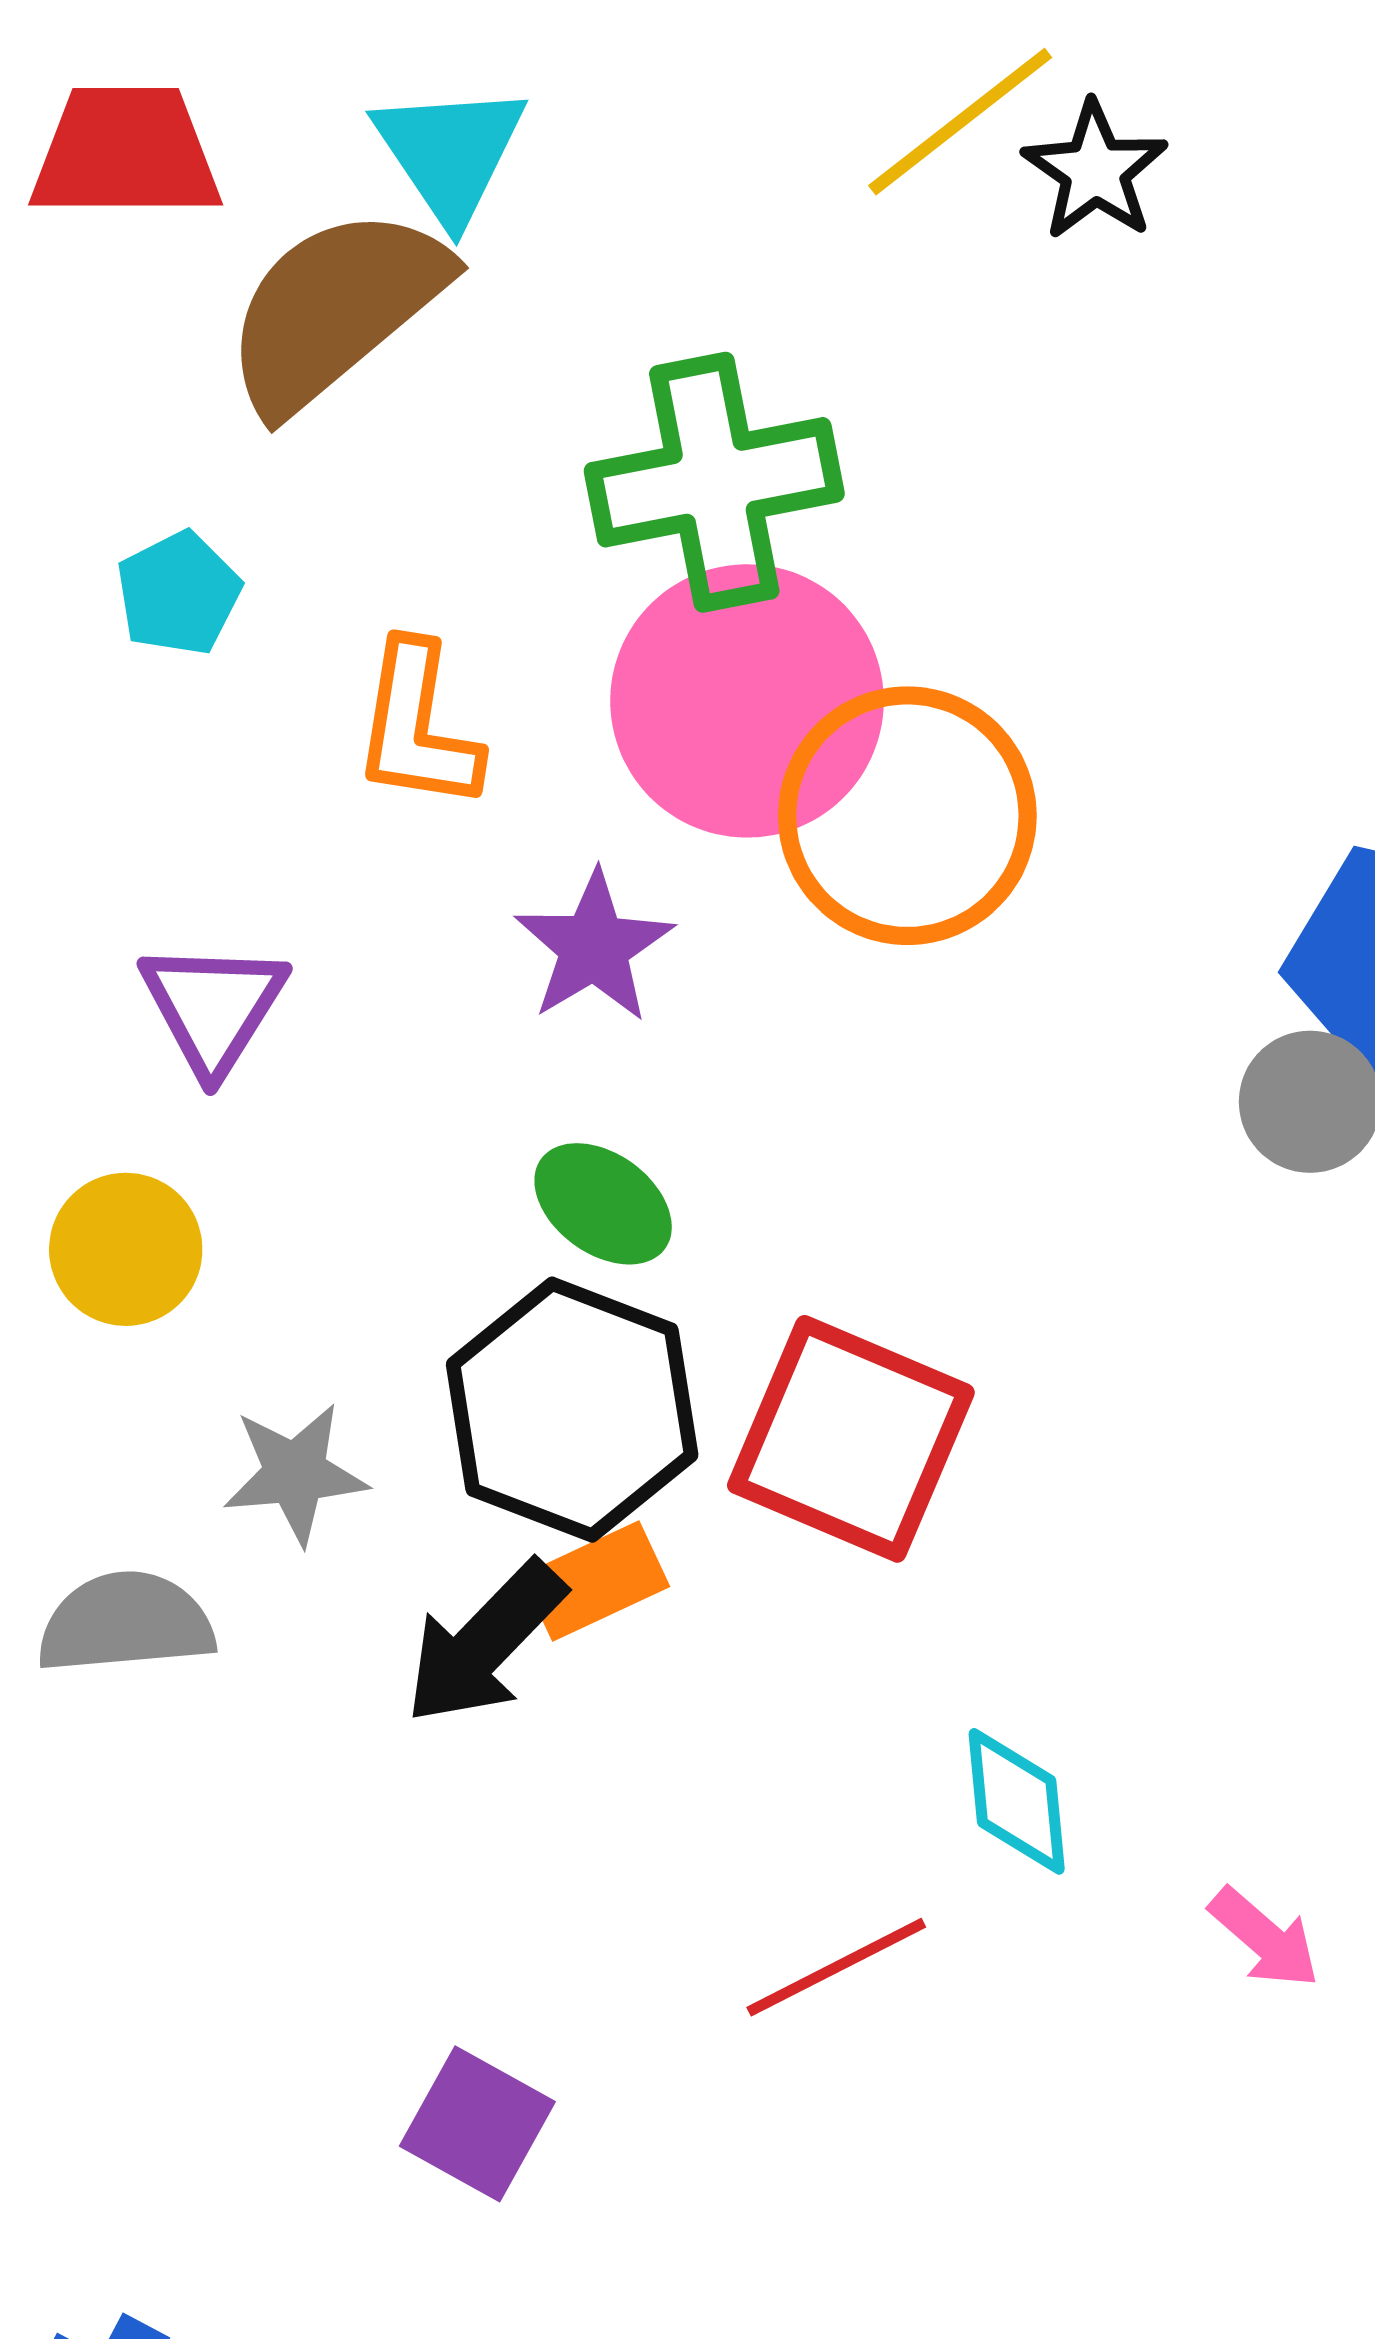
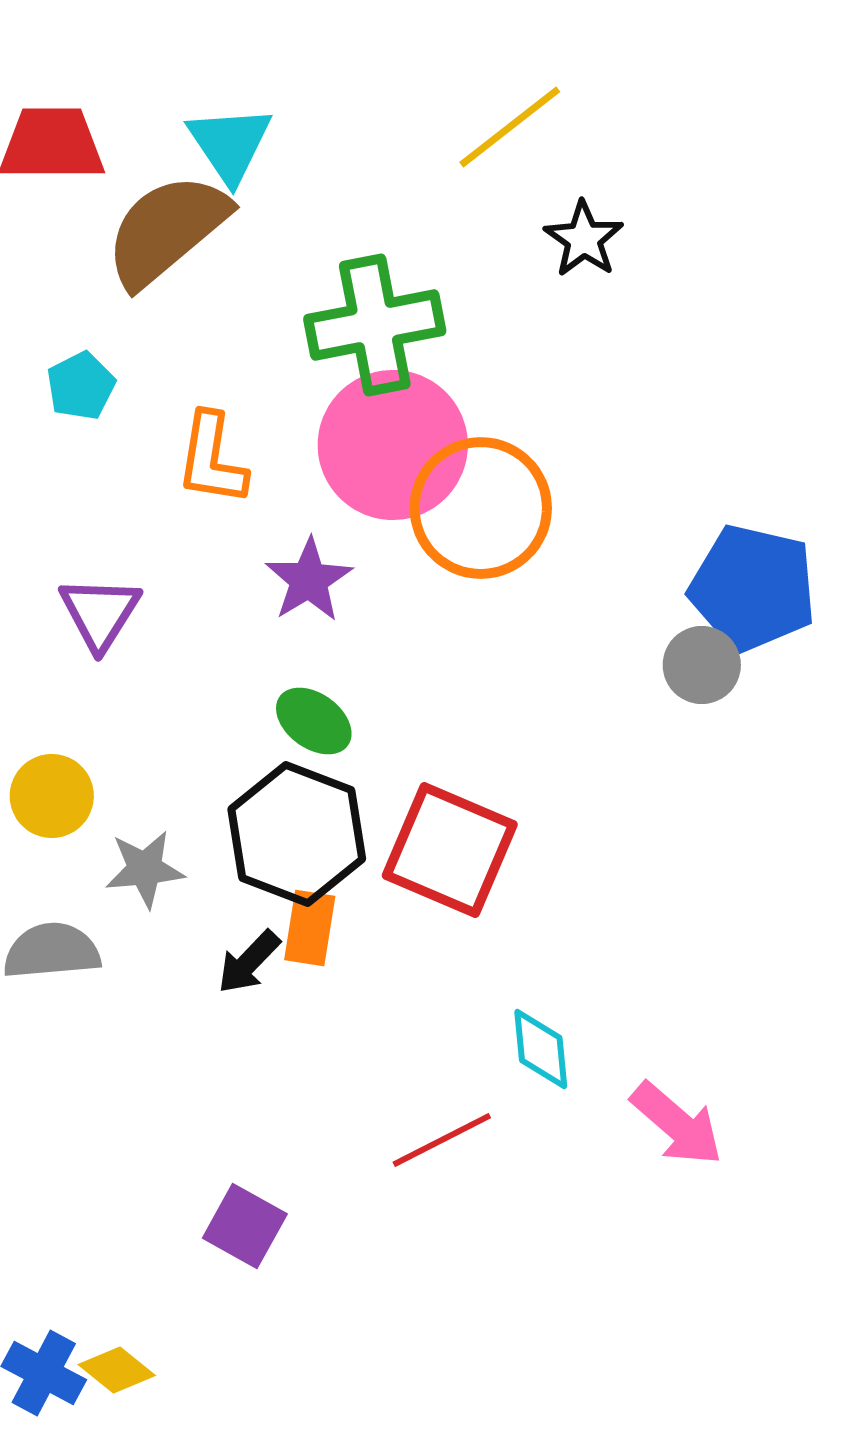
black star: (1095, 171) -> (584, 239), moved
yellow circle: (126, 1249) -> (52, 796), moved
orange rectangle: (596, 1581) -> (310, 928), turned -56
black arrow: (485, 1643) -> (249, 962), size x0.7
pink arrow: (1264, 1938) -> (677, 1124), size x1.5

